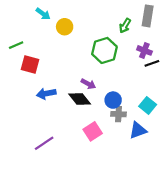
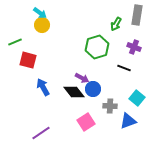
yellow circle: (65, 27) -> (42, 25), moved
black line: (152, 63) -> (124, 68), moved, turned 40
blue arrow: (46, 94) -> (43, 87), turned 72
blue circle: (113, 100) -> (93, 89), moved

